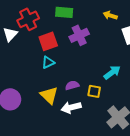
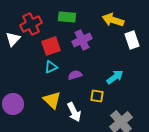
yellow arrow: (110, 15) -> (113, 20), size x1.5
purple semicircle: (72, 85) -> (75, 75), moved
white arrow: (71, 107) -> (74, 112), turned -102

